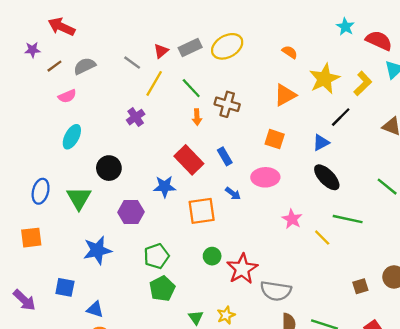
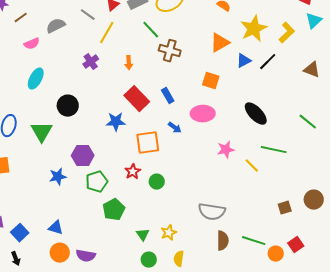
gray semicircle: (85, 66) -> (56, 26), moved
green line: (191, 88) -> (151, 30), moved
orange arrow: (197, 117) -> (129, 63), moved
blue triangle: (321, 143) -> (244, 61), moved
purple hexagon: (131, 212) -> (83, 156), moved
pink star: (292, 219) -> (226, 150), turned 30
blue star: (97, 250) -> (58, 177), size x0.7
green pentagon: (156, 256) -> (97, 182), moved
red star: (242, 269) -> (133, 172), moved, size x0.6
blue square: (65, 287) -> (20, 233), moved, turned 36

